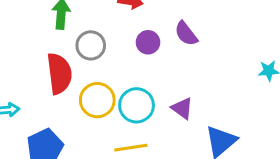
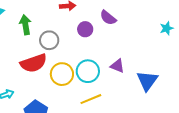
red semicircle: (59, 73) -> (34, 63), turned 92

